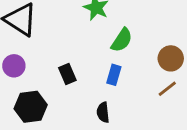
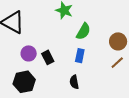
purple circle: (14, 66) -> (29, 53), moved

